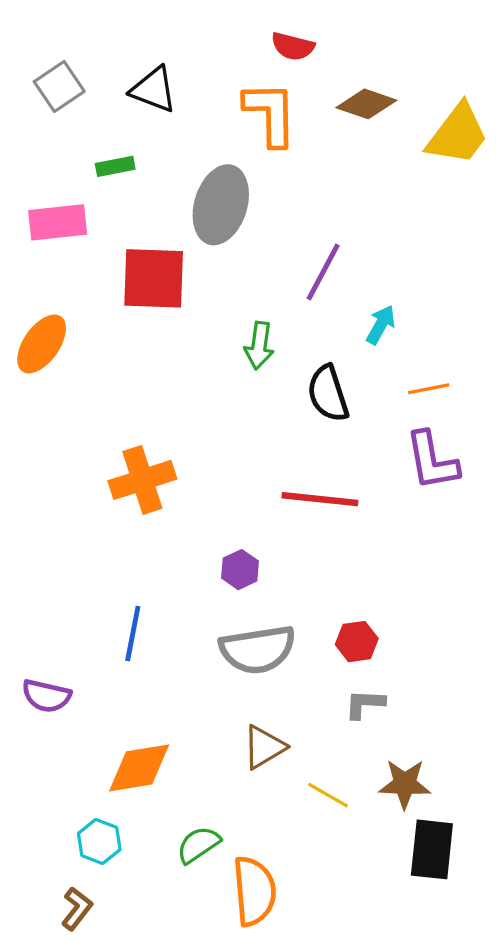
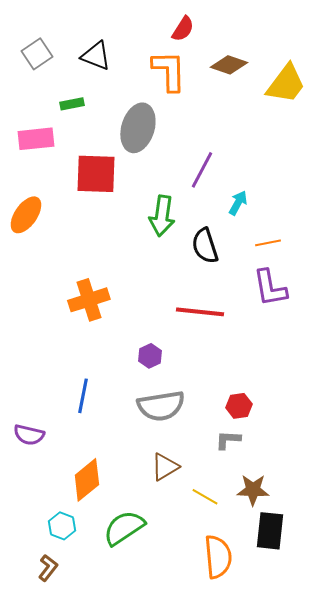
red semicircle: (293, 46) -> (183, 29), turned -72
green arrow: (259, 346) -> (162, 216), size x1.4
red hexagon: (357, 642) -> (239, 406), moved
orange diamond: (139, 768) -> (87, 480), turned -30
green semicircle: (198, 845) -> (124, 528), size x1.5
orange semicircle: (254, 891) -> (218, 557), moved

